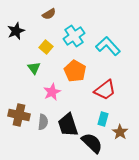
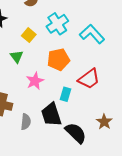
orange pentagon: (75, 71) -> (58, 60), turned 30
cyan rectangle: (103, 119) -> (65, 94), moved
gray semicircle: (43, 122) -> (26, 122), moved

